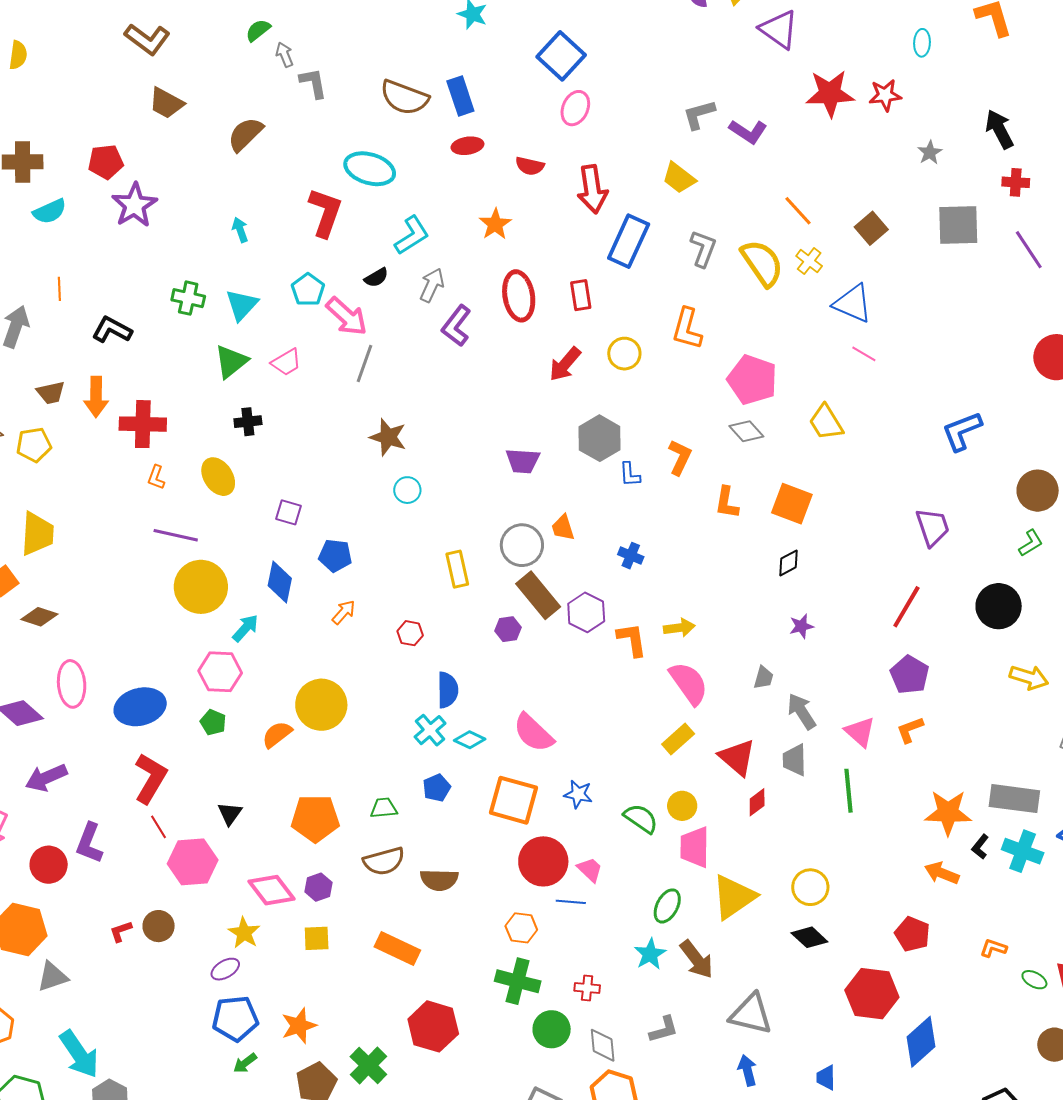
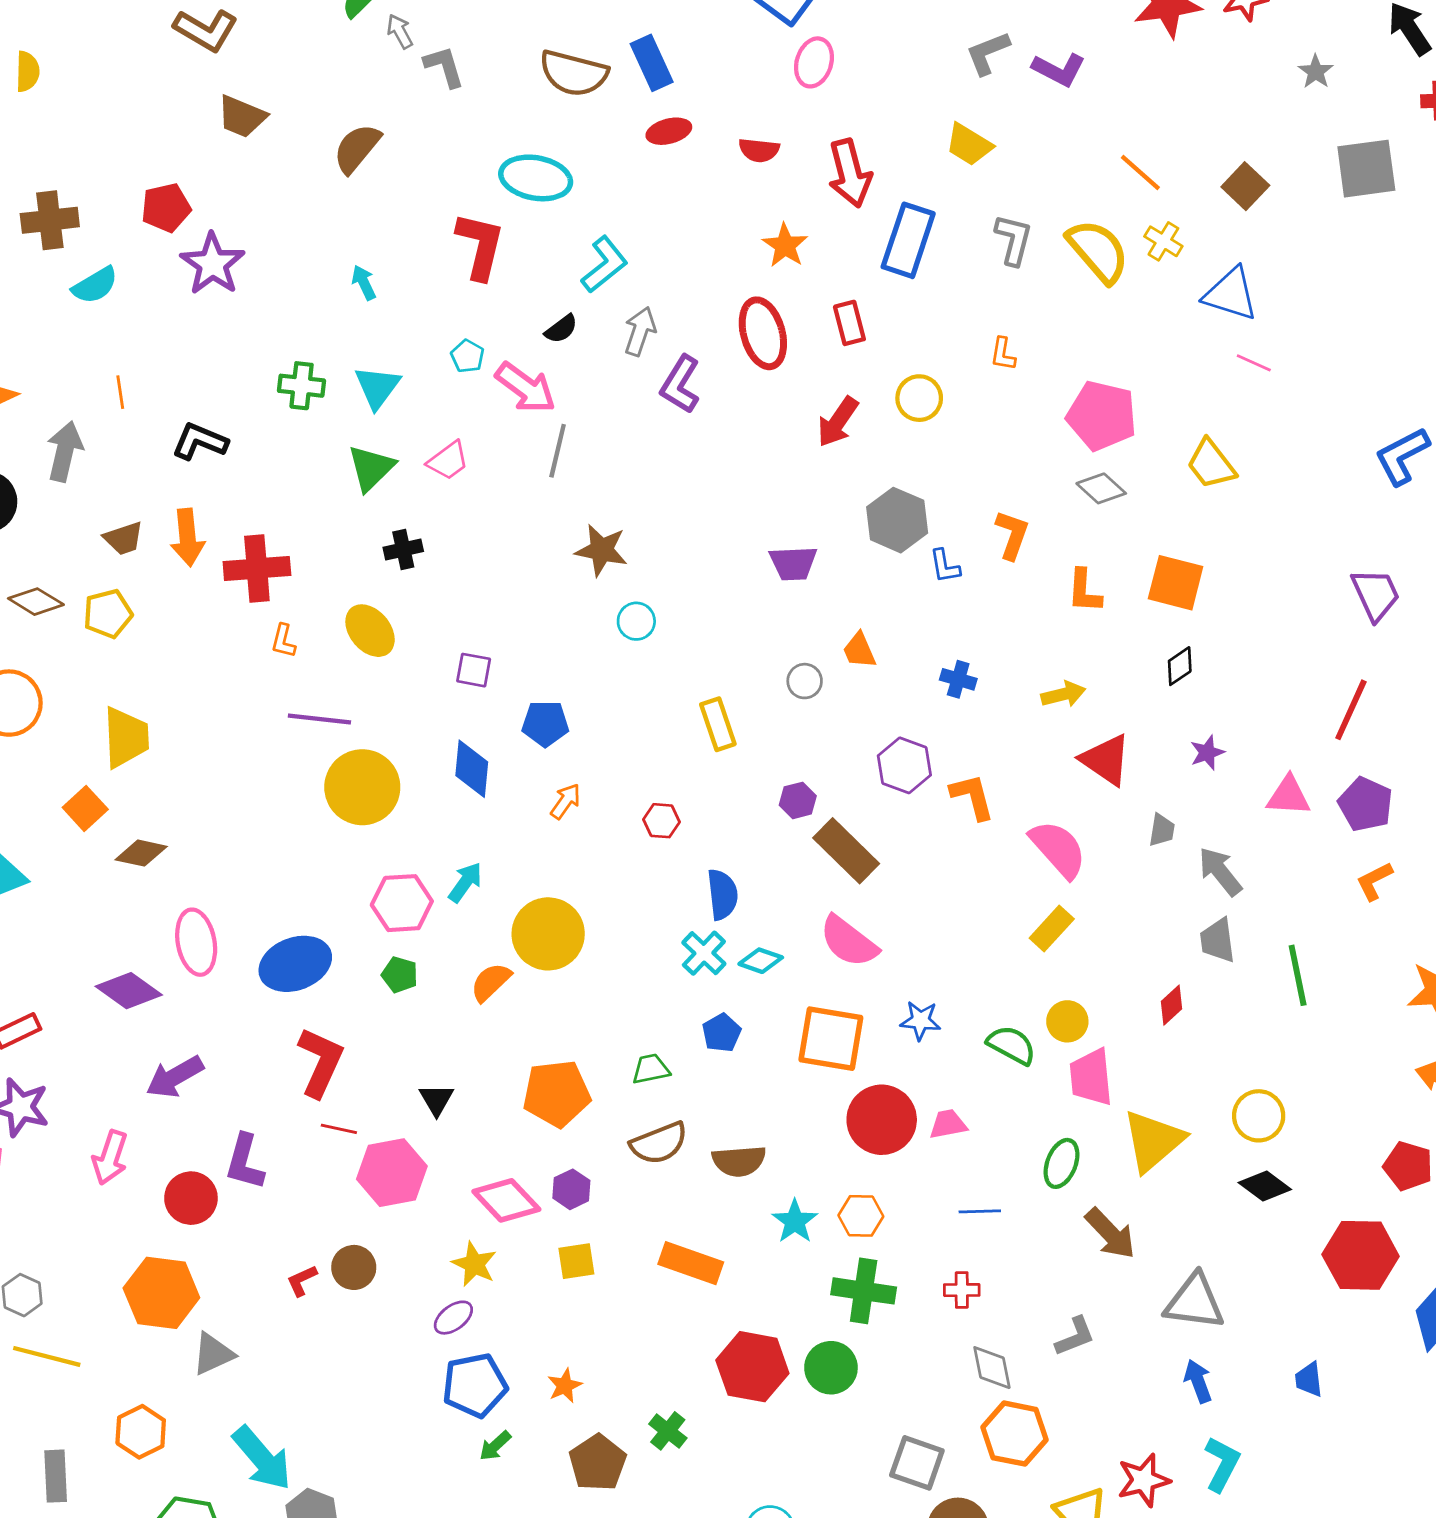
orange star: (495, 224) -> (785, 245), moved
cyan pentagon: (308, 290) -> (468, 356), size x0.7
orange L-shape: (687, 329) -> (1003, 354), size x0.6
gray circle: (522, 545) -> (805, 681), size x0.6
brown rectangle: (538, 595) -> (846, 851), moved
cyan arrow: (245, 628) -> (465, 882), moved
yellow arrow: (679, 628) -> (1063, 694), moved
pink triangle: (860, 732) -> (1289, 796), moved, turned -32
red triangle: (737, 757) -> (1106, 760), moved
red line: (158, 827) -> (339, 1129), turned -40
pink trapezoid: (590, 870) -> (948, 1124), turned -48
blue line: (571, 902) -> (980, 1211), moved
cyan star: (650, 954) -> (795, 1221), moved
orange star: (299, 1026) -> (565, 1386), size x0.7
green circle: (552, 1029) -> (831, 1368), moved
green cross: (368, 1065) -> (668, 1431), size x0.7

